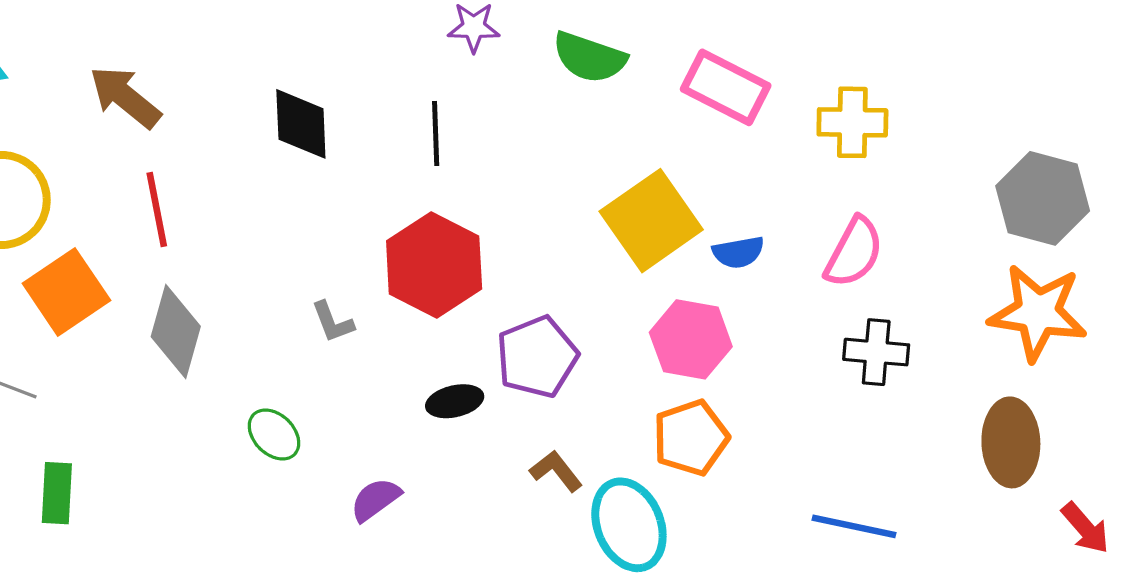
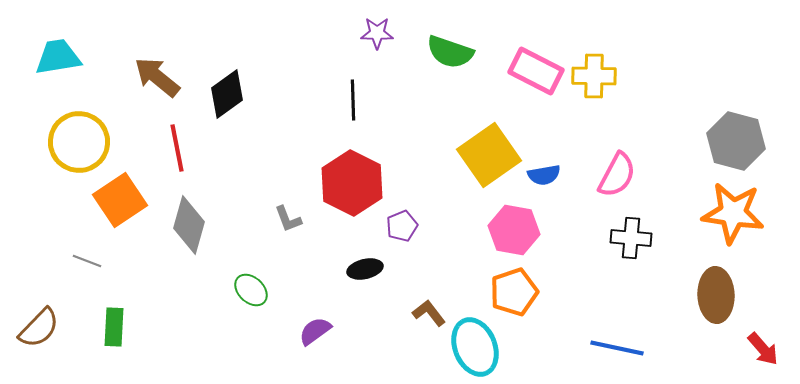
yellow cross: (852, 122) -> (594, 76), moved
black diamond: (301, 124) -> (227, 94), moved, turned 57
purple pentagon: (537, 357) -> (402, 226), moved, size x0.6

